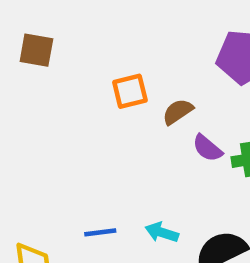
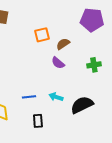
purple semicircle: (207, 148) -> (58, 63), moved

